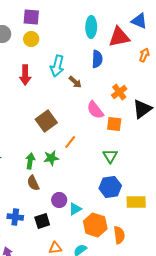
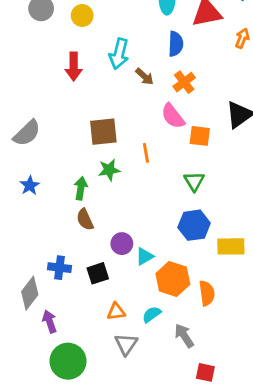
orange cross: (119, 92) -> (184, 82), moved
brown square: (46, 121) -> (103, 132), turned 30
orange line: (70, 142) -> (146, 153), moved, turned -48
green star: (51, 158) -> (109, 170), moved

